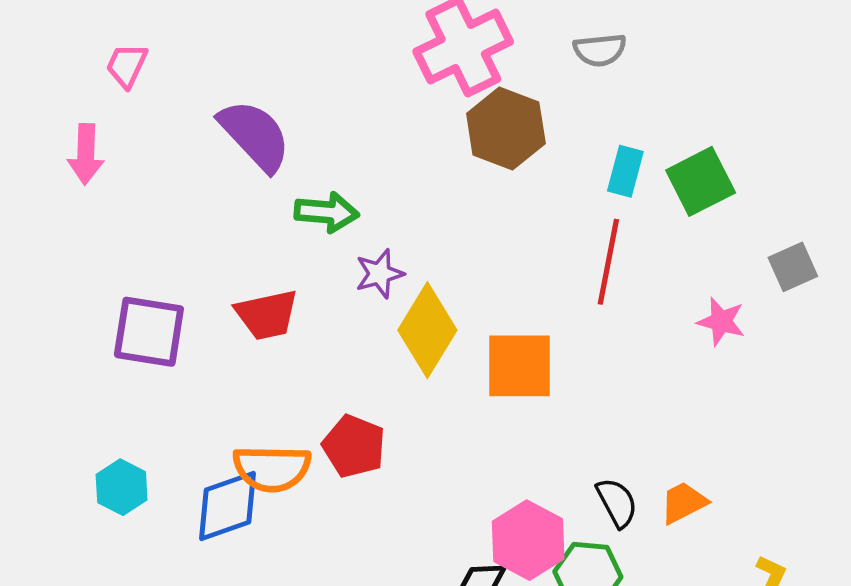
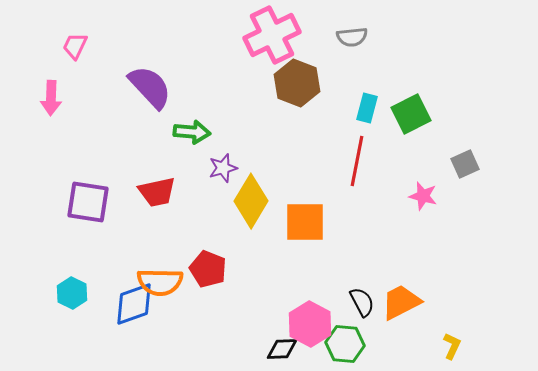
orange trapezoid: (684, 503) -> (401, 302), size x1.4

